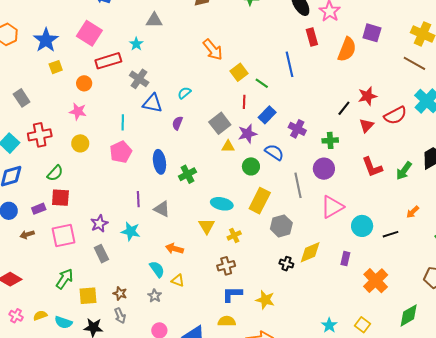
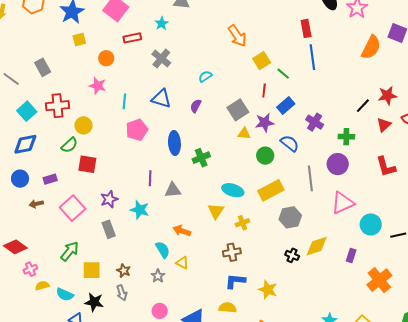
red rectangle: (312, 37) -> (306, 28), moved
red rectangle: (108, 61) -> (132, 38), size x0.7
blue triangle: (152, 103) -> (161, 99), moved
cyan line: (123, 122) -> (124, 101), moved
yellow circle: (80, 143) -> (83, 125), moved
red square: (60, 198) -> (87, 164), moved
yellow rectangle: (260, 201) -> (271, 190), turned 30
gray triangle: (162, 209) -> (173, 190), turned -36
pink square: (64, 236) -> (73, 208), turned -35
pink cross: (16, 316) -> (30, 269), moved, turned 32

